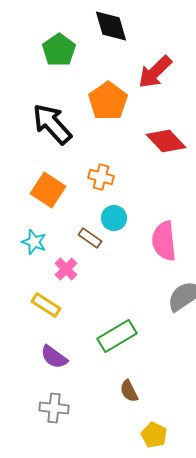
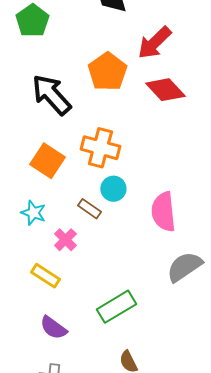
green pentagon: (59, 50) -> (32, 21), moved
red diamond: (166, 141) -> (165, 90), moved
orange cross: (101, 177) -> (100, 148), size x1.5

